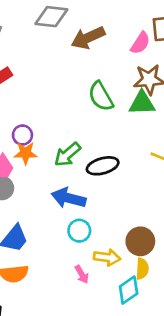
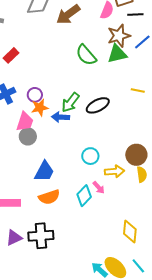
blue arrow: (69, 198) -> (61, 117), moved, size x0.7
cyan diamond: (129, 290) -> (84, 196), moved

